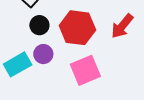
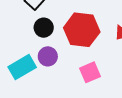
pink square: (85, 70) -> (90, 72), size x0.7

